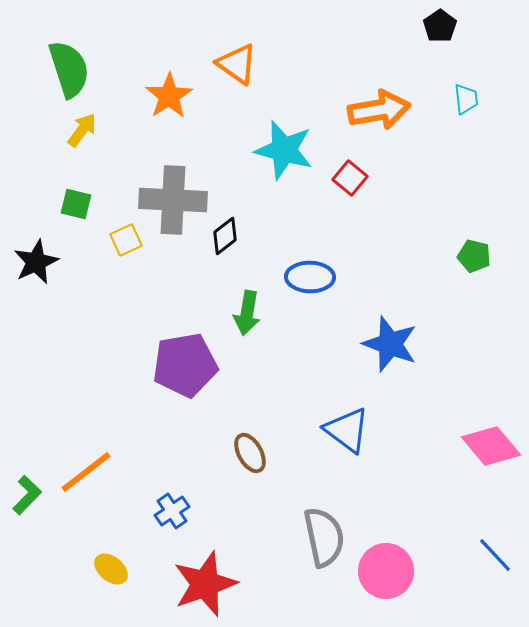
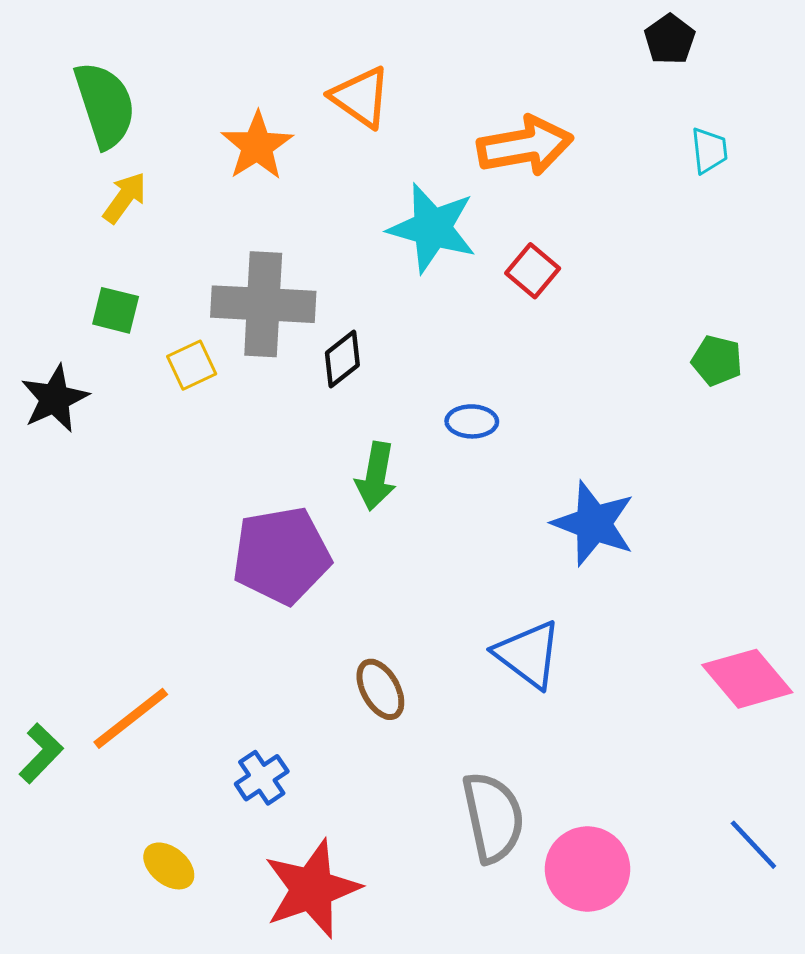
orange arrow: (379, 110) -> (525, 146), moved
green pentagon: (474, 256) -> (717, 361), moved
blue ellipse: (310, 277) -> (472, 421), size x0.7

